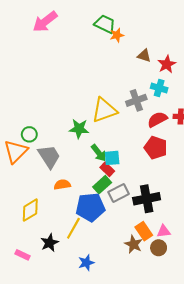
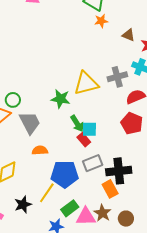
orange star: (117, 35) -> (101, 21), moved
green rectangle: (102, 185) -> (70, 208), moved
orange rectangle: (144, 231) -> (110, 189), moved
pink triangle: (164, 231) -> (86, 217), moved, size x1.5

